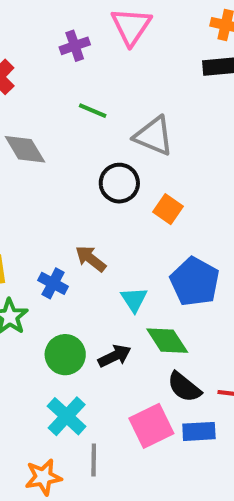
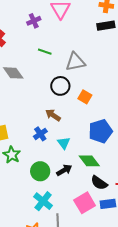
gray triangle: (154, 136) -> (75, 62), turned -30
brown arrow: (91, 259) -> (53, 115), moved
blue pentagon: (195, 282) -> (100, 131), turned 30
blue cross: (53, 283) -> (40, 134), moved, turned 32
cyan triangle: (134, 299) -> (64, 143), moved

